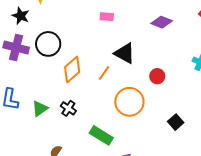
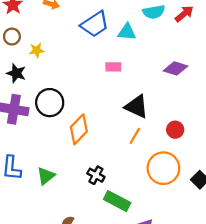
orange line: (104, 73) -> (135, 136), moved
orange circle: (129, 102) -> (163, 168), moved
black cross: (68, 108) -> (96, 175), moved

